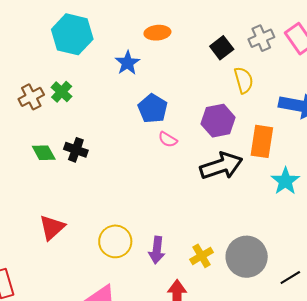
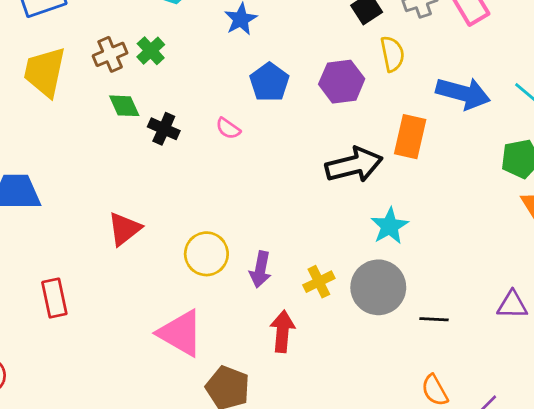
purple hexagon: (218, 121) -> (342, 82), moved
pink semicircle: (168, 140) -> (228, 128), moved
green diamond: (44, 153) -> (124, 106), moved
cyan star: (285, 181) -> (390, 226), moved
black line: (290, 278) -> (434, 319), turned 30

